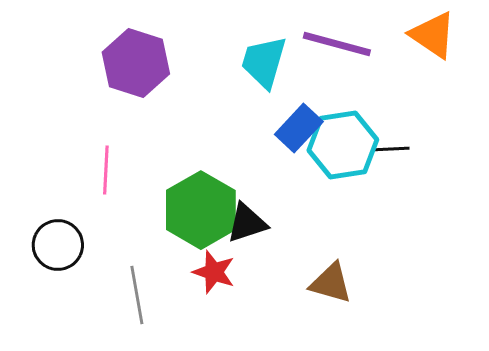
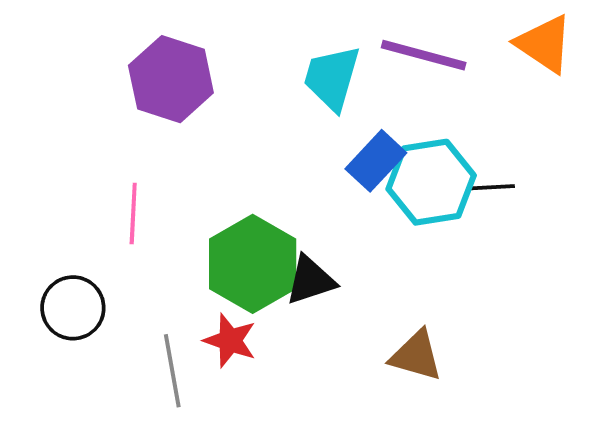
red star: (214, 272) -> (230, 341), moved

